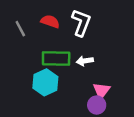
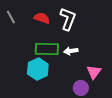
gray line: (20, 29) -> (11, 17), moved
pink triangle: (101, 91) -> (94, 72), moved

